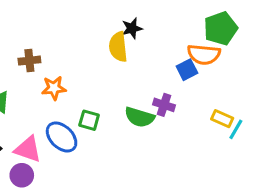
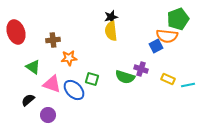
black star: (132, 28) -> (111, 17), moved
yellow rectangle: (222, 119) -> (168, 79), moved
cyan line: (236, 129) -> (188, 85), turned 48
pink triangle: (28, 149) -> (52, 84), moved

